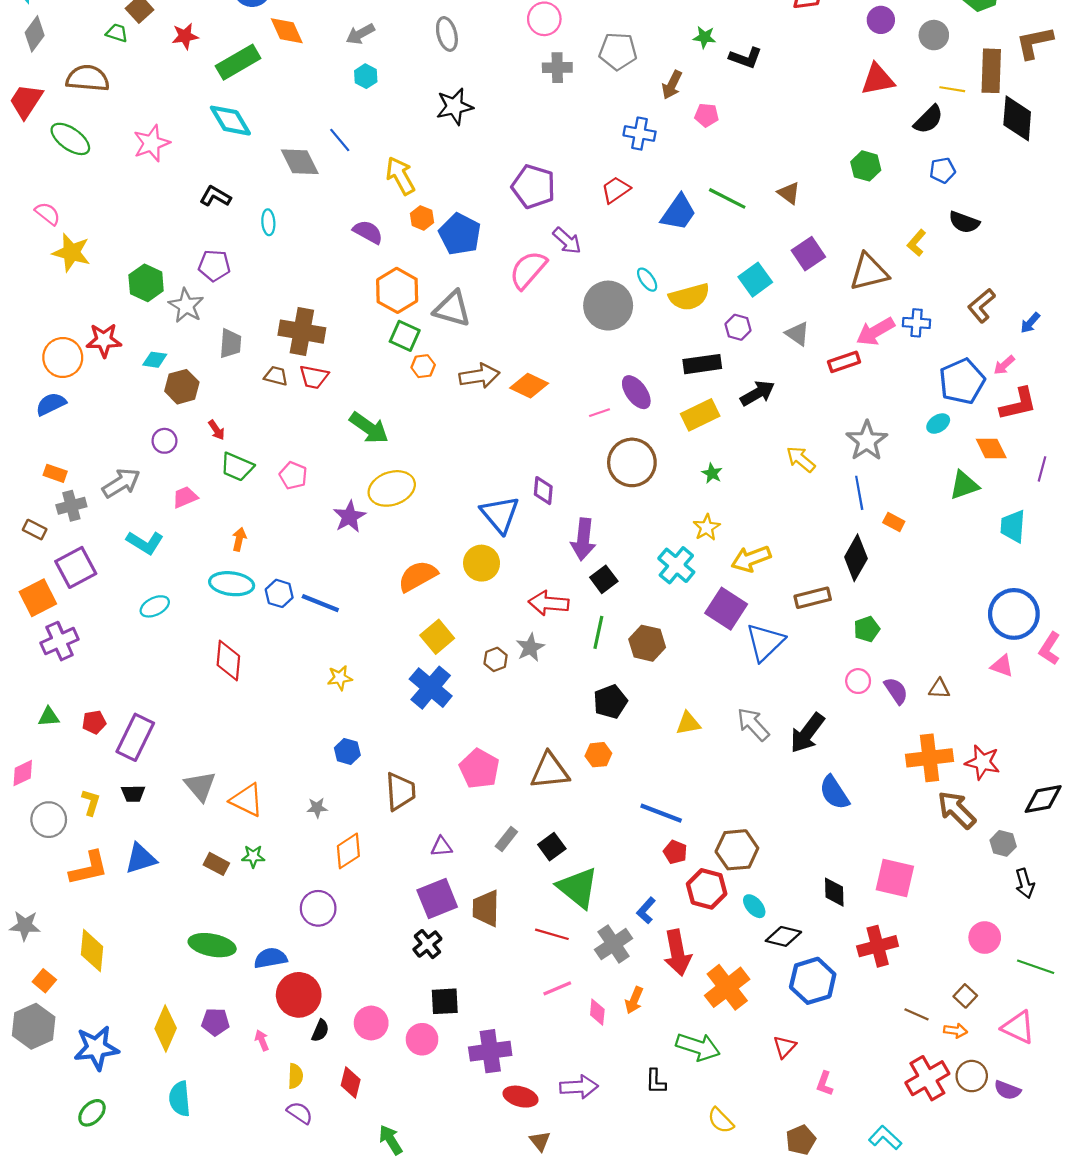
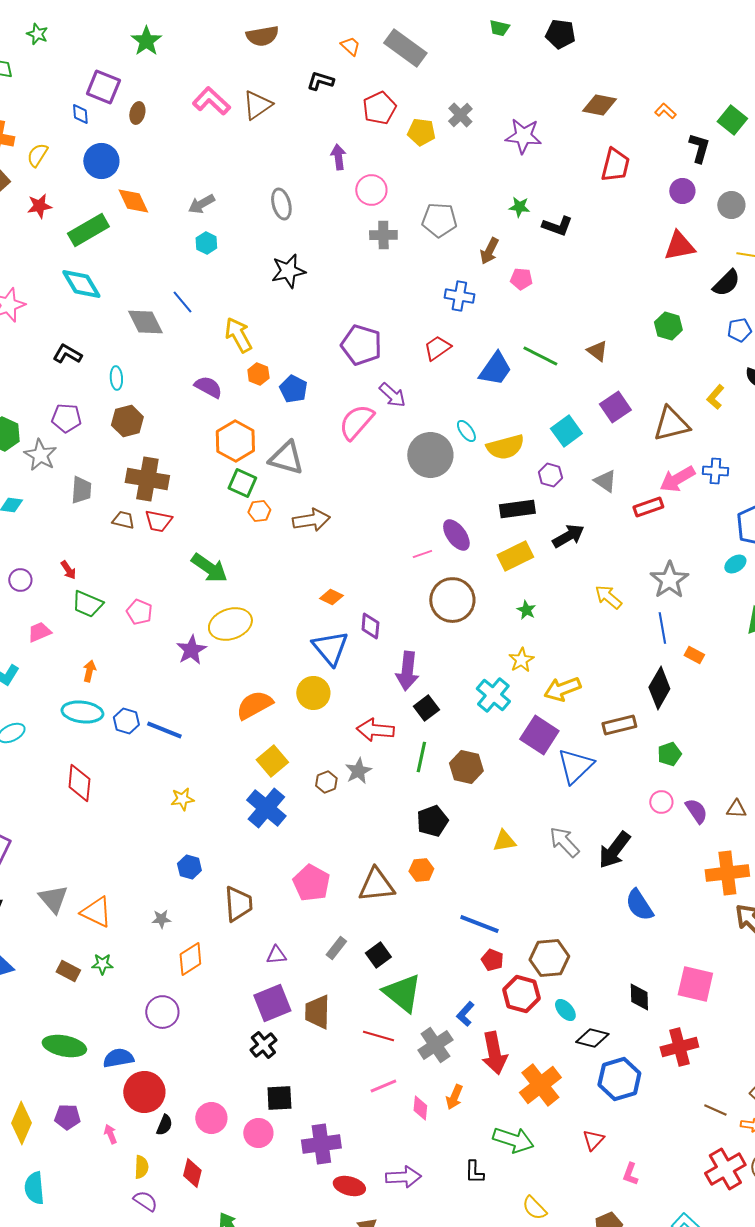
blue pentagon: (460, 234) -> (293, 389), size x0.7
orange diamond: (529, 386) -> (331, 597), moved, size x0.7
brown hexagon: (182, 387) -> (127, 421), moved

